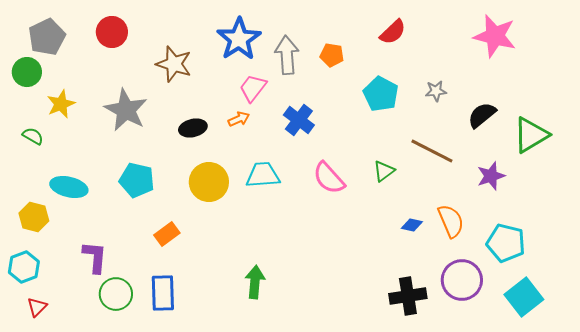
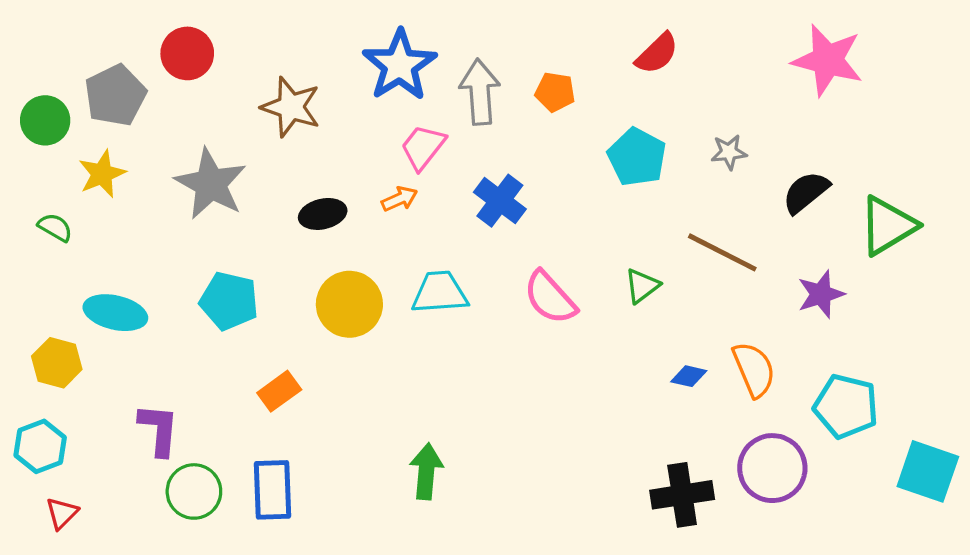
gray pentagon: (47, 37) -> (115, 95), moved
cyan square: (524, 297) -> (928, 471), moved, turned -33

